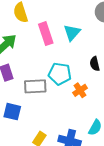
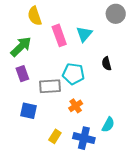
orange cross: (80, 90) -> (76, 106), moved

